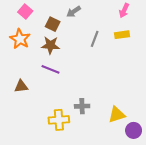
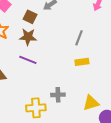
yellow rectangle: (122, 35) -> (82, 62), moved
gray line: (95, 39) -> (79, 38), moved

